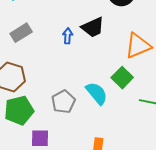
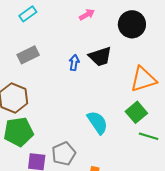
green square: (122, 78) -> (136, 112), moved
gray pentagon: (63, 102) -> (64, 154), moved

